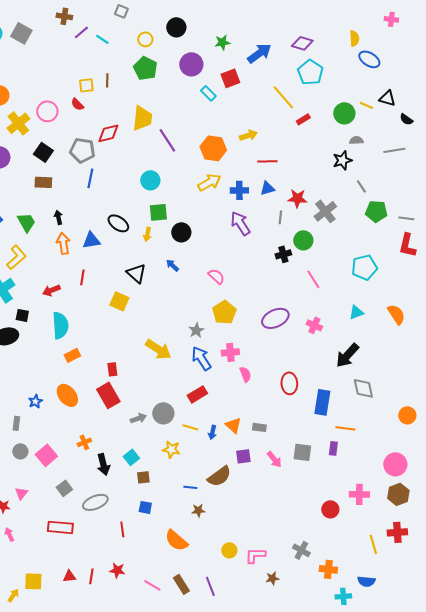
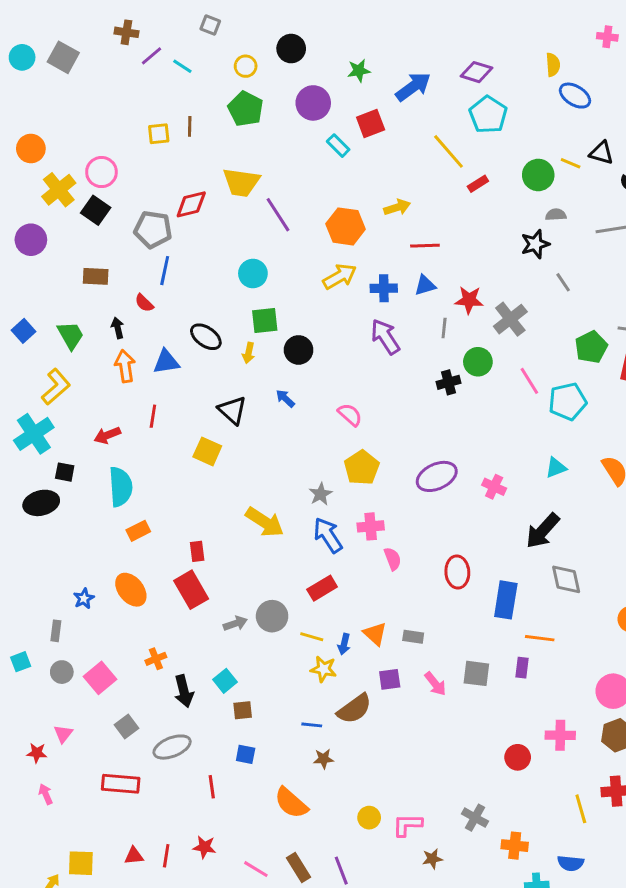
red semicircle: (77, 104) -> (144, 303), moved
yellow trapezoid: (142, 118) -> (241, 182), turned 92
black square: (43, 152) -> (96, 210), moved
green pentagon: (376, 211) -> (591, 347), moved, turned -30
pink line: (313, 279) -> (529, 381), moved
yellow star: (171, 449) -> (324, 669), moved

